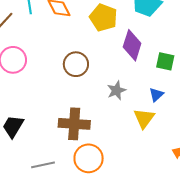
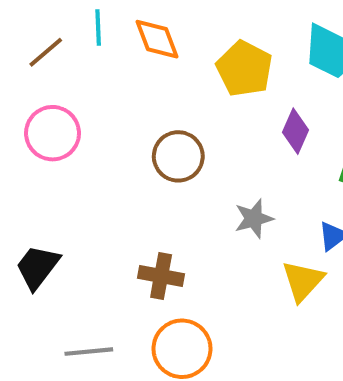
purple diamond: (132, 45) -> (295, 131), size x0.7
brown cross: (74, 124) -> (161, 276), size x0.7

